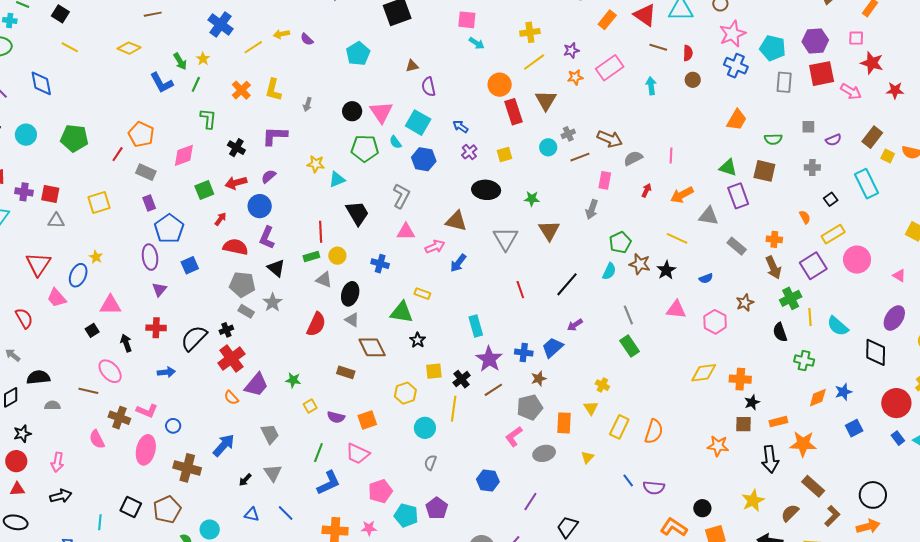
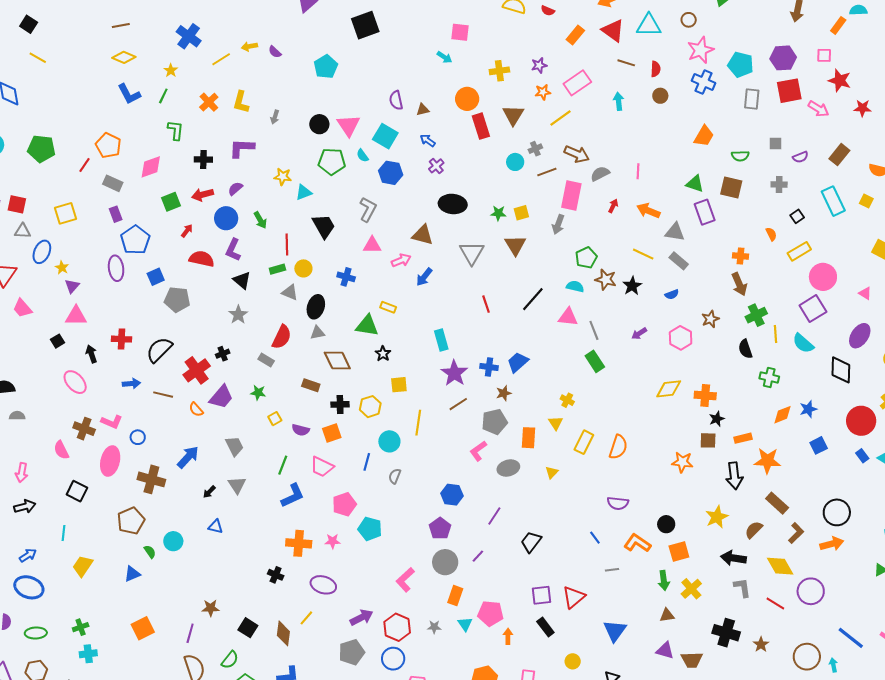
pink square: (467, 20) -> (460, 32), moved
yellow cross: (530, 32) -> (499, 71), moved
yellow diamond: (129, 48) -> (124, 57), moved
green arrow: (180, 61) -> (260, 220), moved
yellow line: (534, 62) -> (560, 118), moved
brown triangle: (412, 66) -> (423, 110), moved
black cross: (236, 148) -> (203, 160), turned -30
yellow square: (505, 154) -> (521, 213), moved
yellow square: (888, 156) -> (866, 201), moved
pink rectangle: (605, 180) -> (571, 196), size x1.6
orange arrow: (682, 195) -> (648, 211), turned 50
gray rectangle: (737, 246) -> (679, 261), moved
purple square: (813, 266) -> (813, 309), moved
cyan semicircle: (609, 271) -> (575, 286), turned -102
blue ellipse: (78, 275) -> (42, 252), moved
gray pentagon: (242, 285) -> (177, 299), moved
purple triangle: (159, 289) -> (72, 286), moved
pink triangle: (676, 310) -> (568, 317), moved
gray rectangle: (246, 311) -> (266, 360), moved
gray triangle: (352, 320) -> (317, 333), turned -42
purple arrow: (575, 325) -> (639, 334), moved
black cross: (226, 330) -> (223, 354), moved
black cross: (462, 379) -> (340, 404), moved, turned 36
brown line: (88, 391) -> (163, 395), moved
blue line: (628, 480) -> (595, 538), moved
black square: (131, 507) -> (77, 491), moved
purple pentagon: (437, 508) -> (440, 528), moved
blue line: (286, 513) -> (367, 462), moved, turned 60

